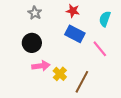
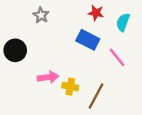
red star: (73, 11) -> (96, 13), moved
black circle: (32, 43) -> (15, 50), moved
yellow cross: (60, 74) -> (70, 87), turned -32

